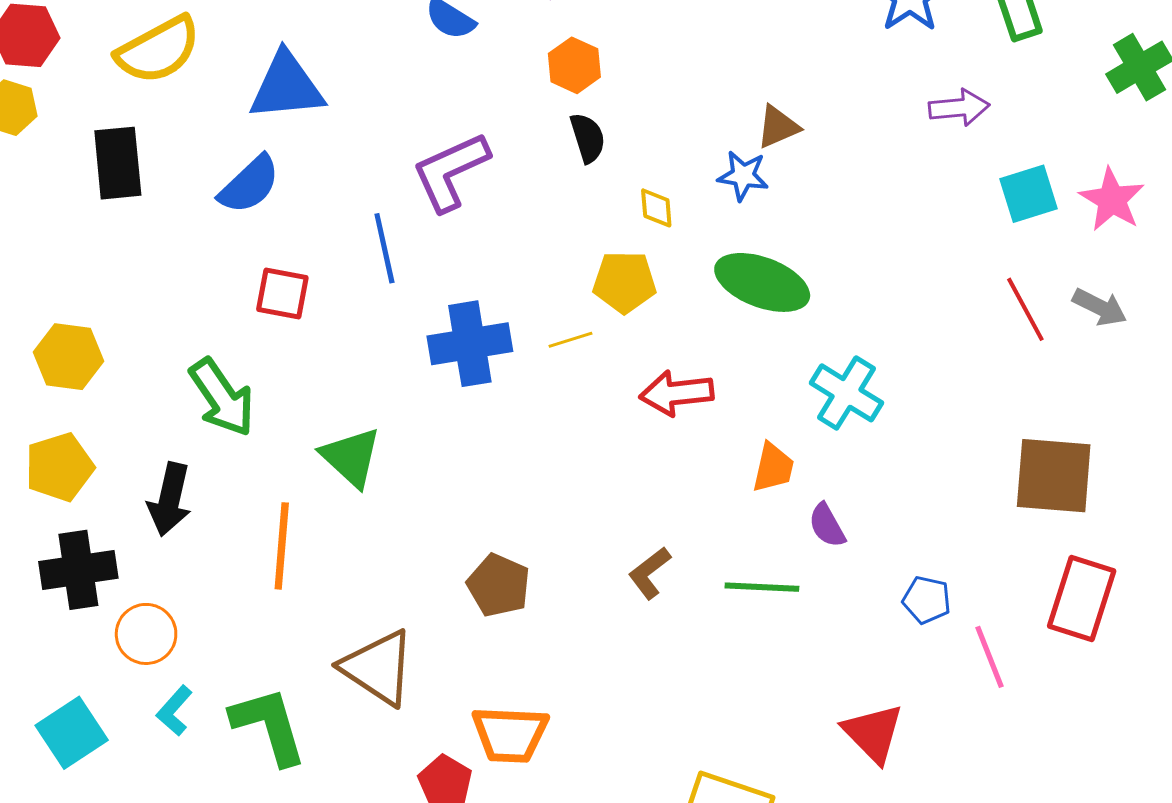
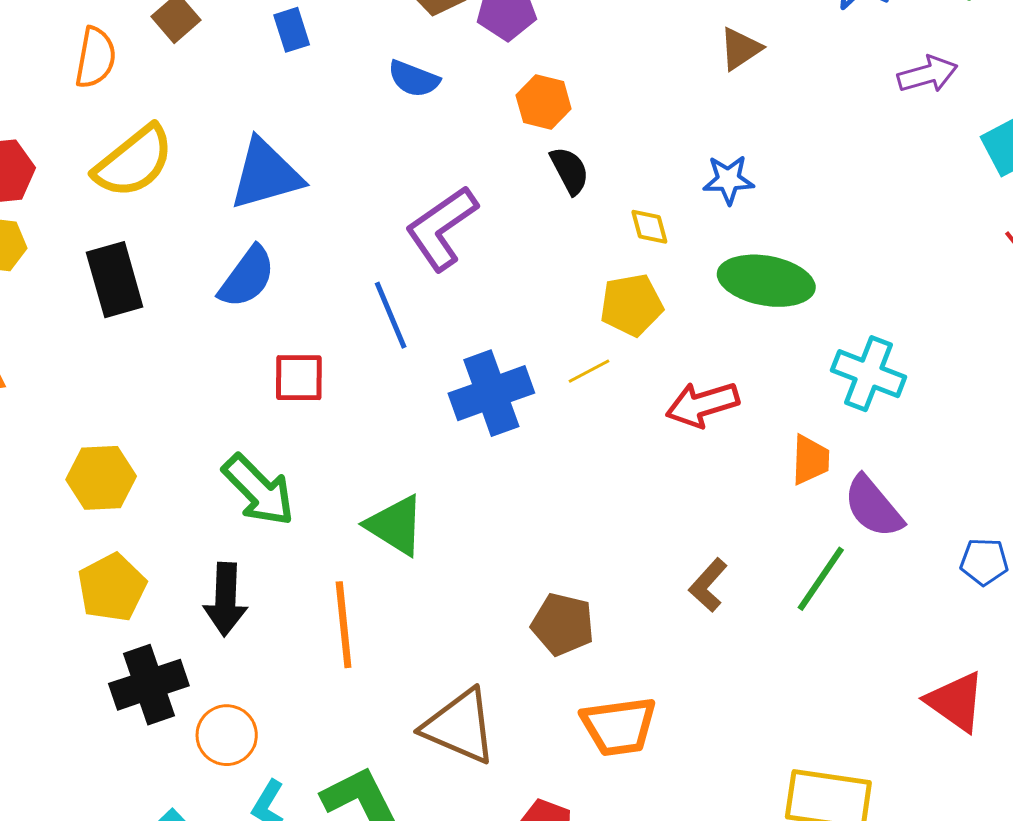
brown triangle: (778, 127) -> (740, 49), moved
purple semicircle: (827, 525) -> (873, 507), size x1.5
green line: (762, 587) -> (821, 579), turned -48
orange trapezoid: (510, 734) -> (619, 726), moved

